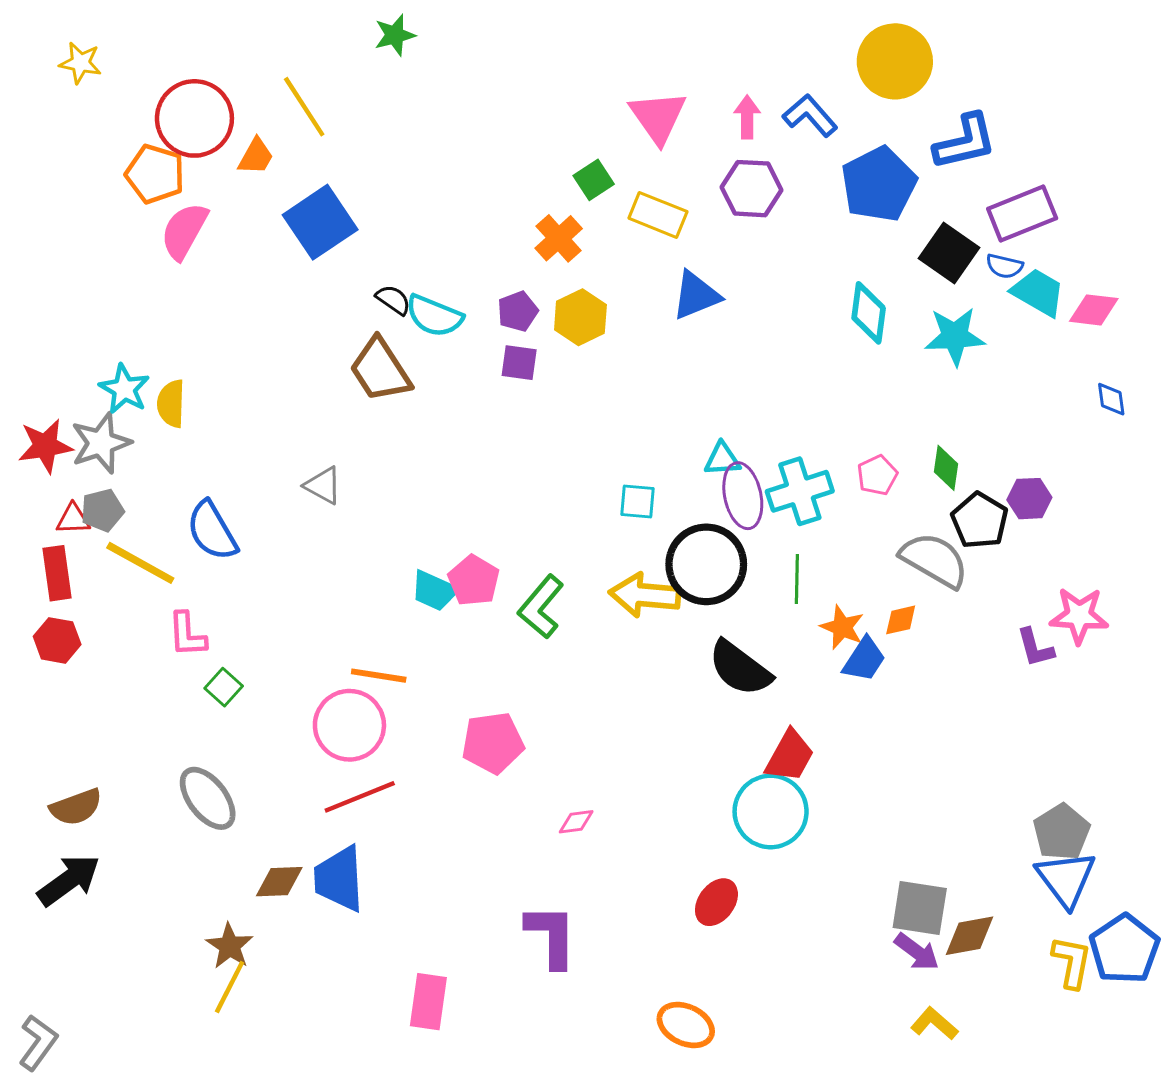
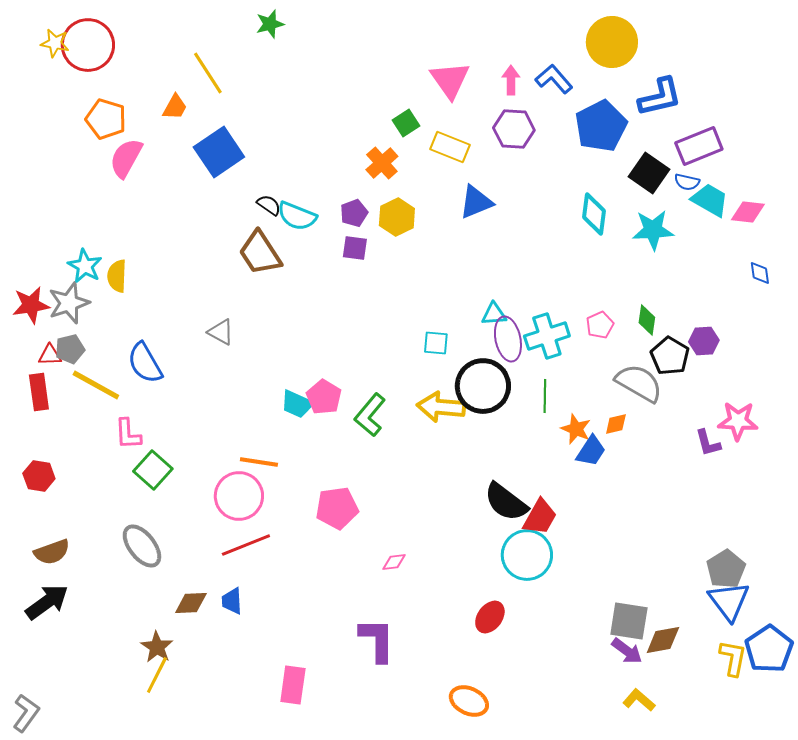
red circle: (194, 118) -> (88, 45), moved
red hexagon: (57, 640) -> (39, 476), moved
black semicircle: (740, 668) -> (506, 502), moved
green square: (224, 687) -> (153, 470), size x1.5
blue trapezoid: (339, 879) -> (232, 601), size x0.6

